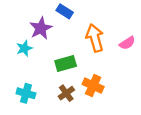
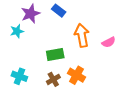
purple star: (41, 28) -> (31, 14), moved
cyan star: (24, 48) -> (17, 31), moved

